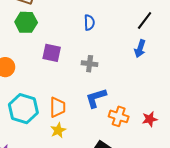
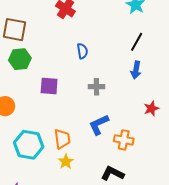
gray cross: (90, 64) -> (96, 87), moved
red star: (150, 119) -> (151, 109), moved

